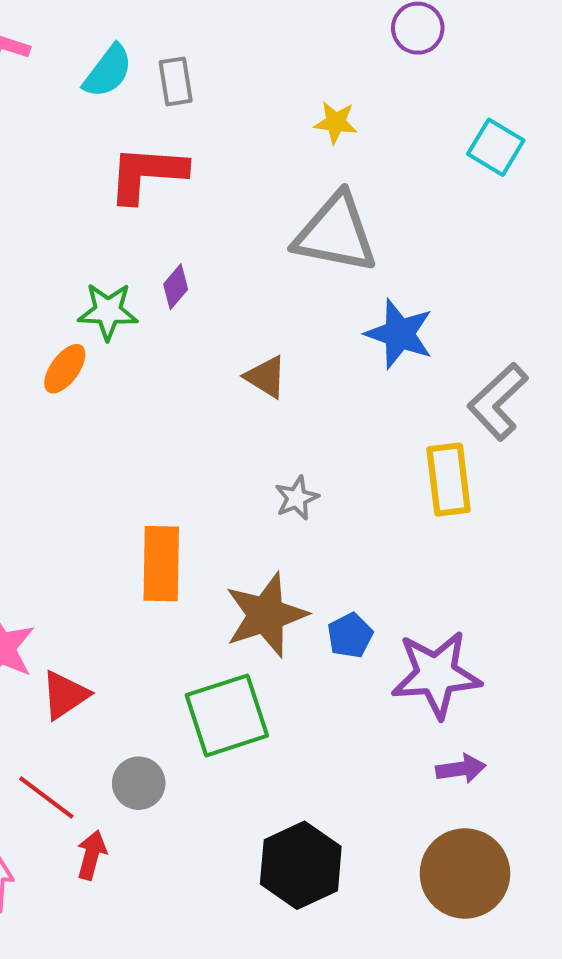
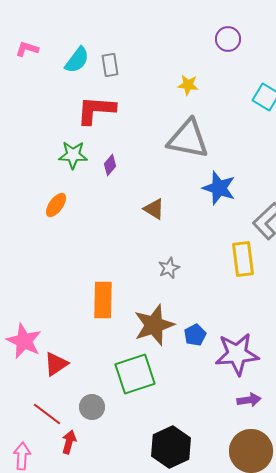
green star: (108, 311) -> (73, 155), moved

